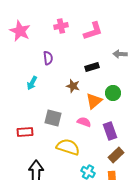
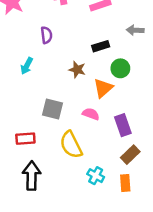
green circle: (113, 93) -> (120, 68), moved
red rectangle: (25, 132) -> (25, 139), moved
yellow semicircle: (68, 147) -> (71, 145), turned -135

